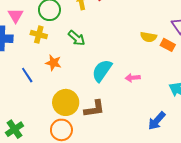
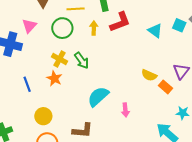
yellow cross: (39, 35) -> (60, 59), moved
pink arrow: (133, 78) -> (125, 110), turned -104
yellow circle: (66, 102) -> (43, 116), moved, size x0.7

